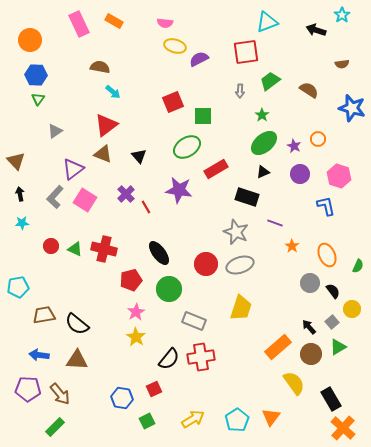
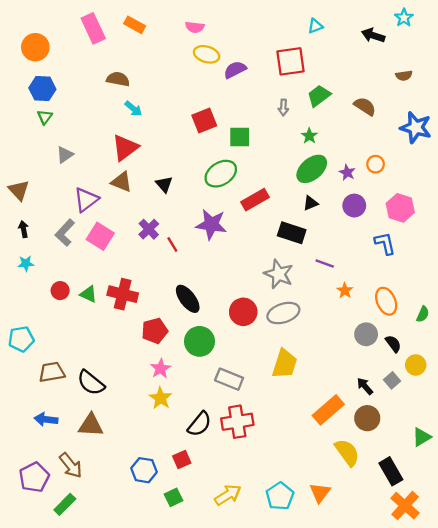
cyan triangle: (267, 22) -> (315, 26), size x0.6
green triangle: (338, 347) -> (422, 437), moved
purple pentagon: (28, 389) -> (34, 477), moved, turned -30

